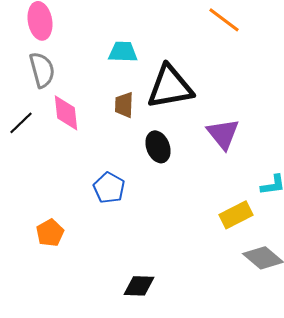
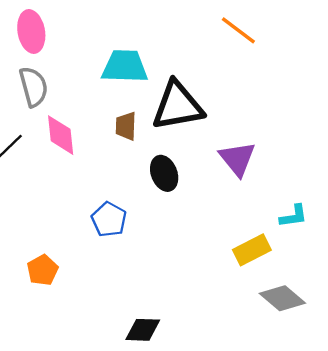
cyan trapezoid: (123, 52) -> (125, 66), size x1.4

